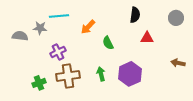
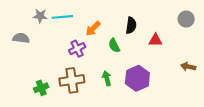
black semicircle: (135, 15) -> (131, 25), moved
gray star: (40, 28) -> (40, 16), moved
purple cross: (58, 52) -> (77, 49), moved

